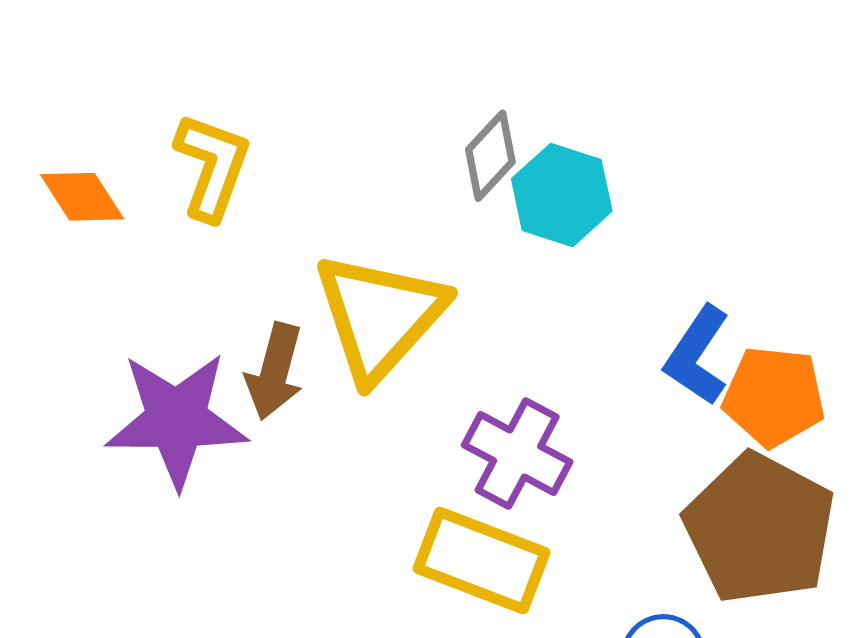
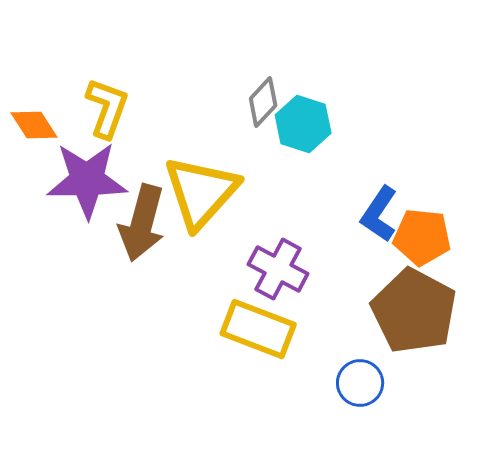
brown arrow: (275, 371) -> (142, 223), size x1.4
purple star: (177, 420) -> (87, 180), moved

